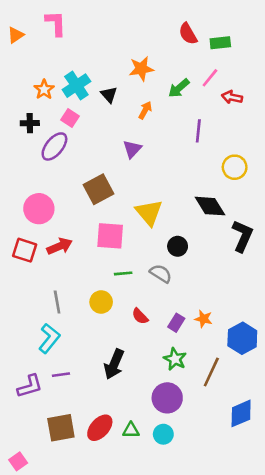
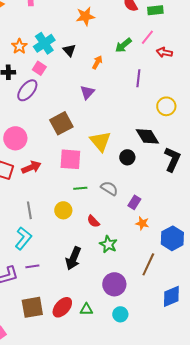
orange star: (141, 69) -> (85, 16), moved
black circle: (178, 246) -> (127, 157), moved
purple rectangle: (176, 323) -> (134, 202), moved
green star: (175, 359) -> (108, 244), moved
cyan circle: (163, 434) -> (120, 314), moved

